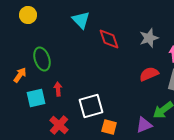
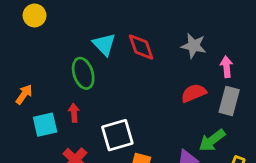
cyan triangle: (81, 20) -> (104, 44), moved
gray star: (149, 38) -> (194, 46), turned 30
green ellipse: (42, 59) -> (83, 73), moved

